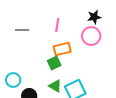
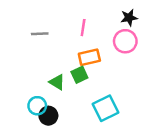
cyan circle: (13, 80) -> (37, 106), moved
green triangle: (55, 86) -> (57, 82), moved

